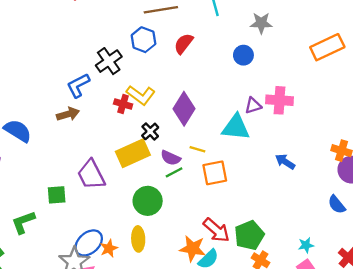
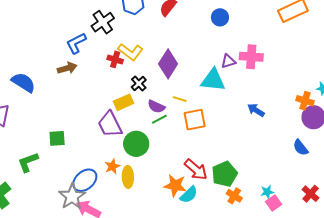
yellow rectangle: (133, 153) -> (124, 102), size x0.7
purple trapezoid: (91, 175) -> (110, 124), moved
cyan star: (306, 245) -> (267, 192), moved
orange star: (109, 248) -> (112, 166), moved

